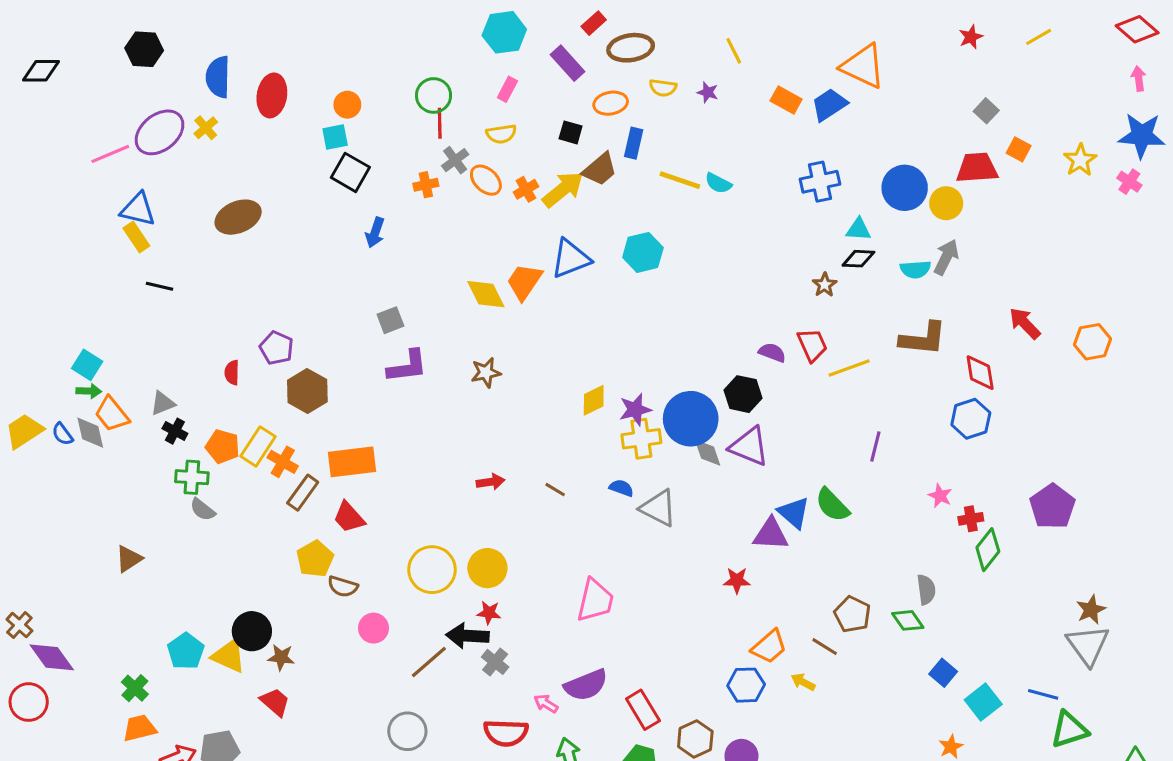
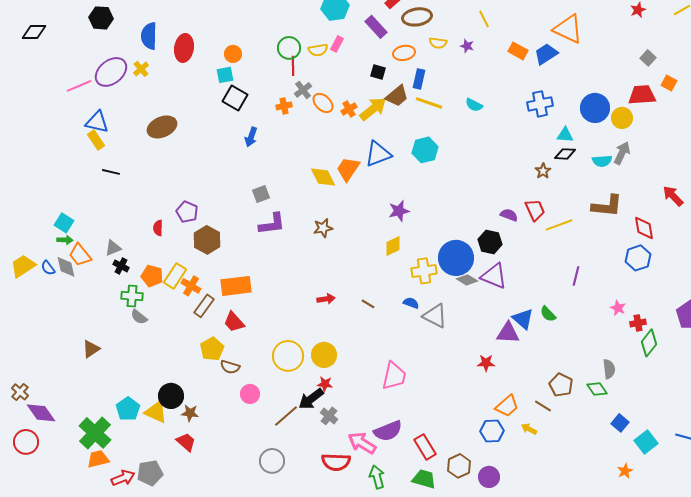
yellow semicircle: (501, 134) -> (318, 50), moved
yellow line: (680, 180) -> (429, 103), moved
purple star: (635, 410) -> (399, 211), moved
gray diamond: (708, 453) -> (467, 280), turned -40
green semicircle: (832, 505) -> (548, 314), size x0.7
black arrow: (467, 636) -> (311, 399), turned -40
green cross: (135, 688) -> (95, 433), size x1.8
pink arrow: (546, 704) -> (362, 443), size x1.8

